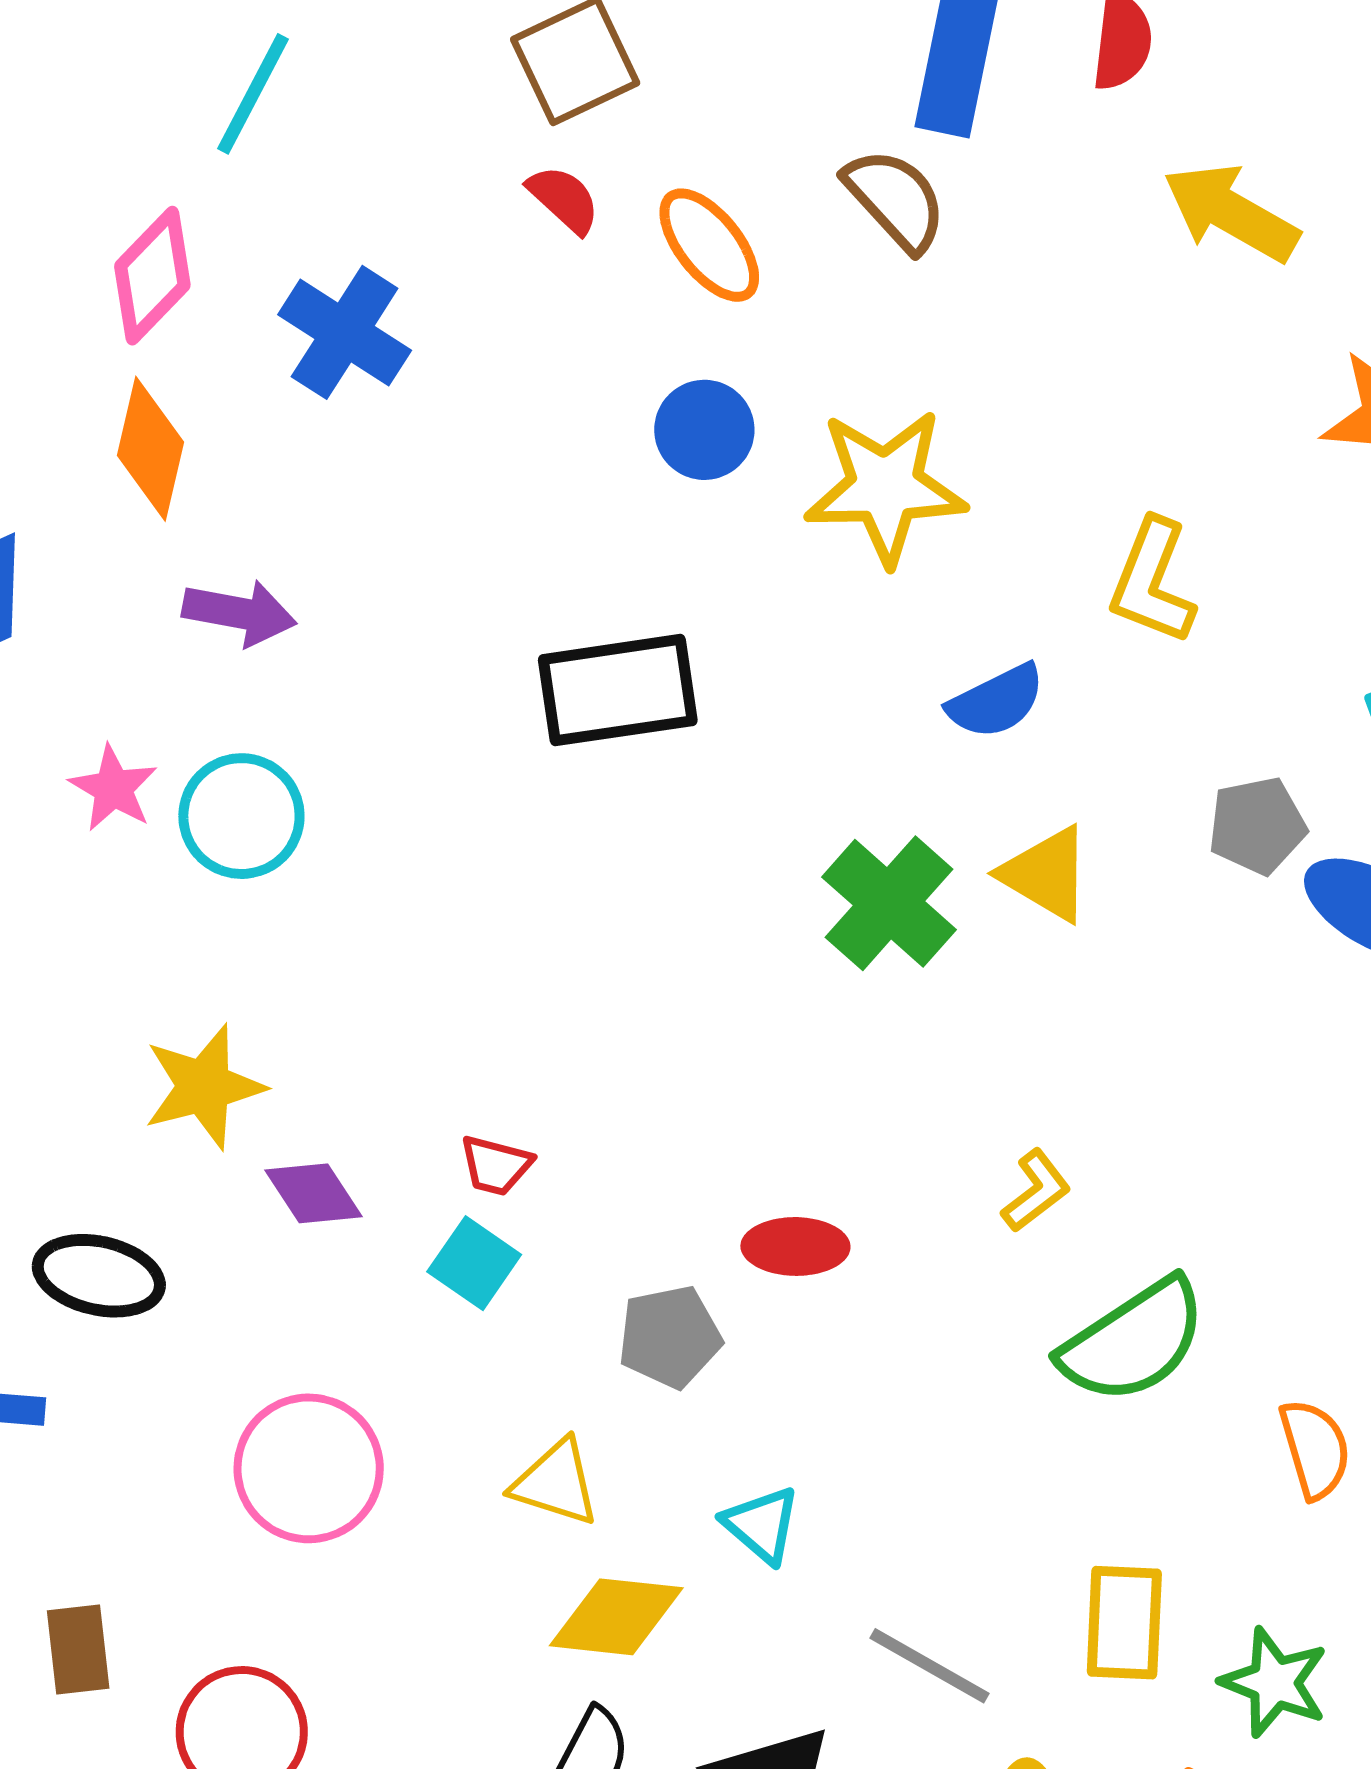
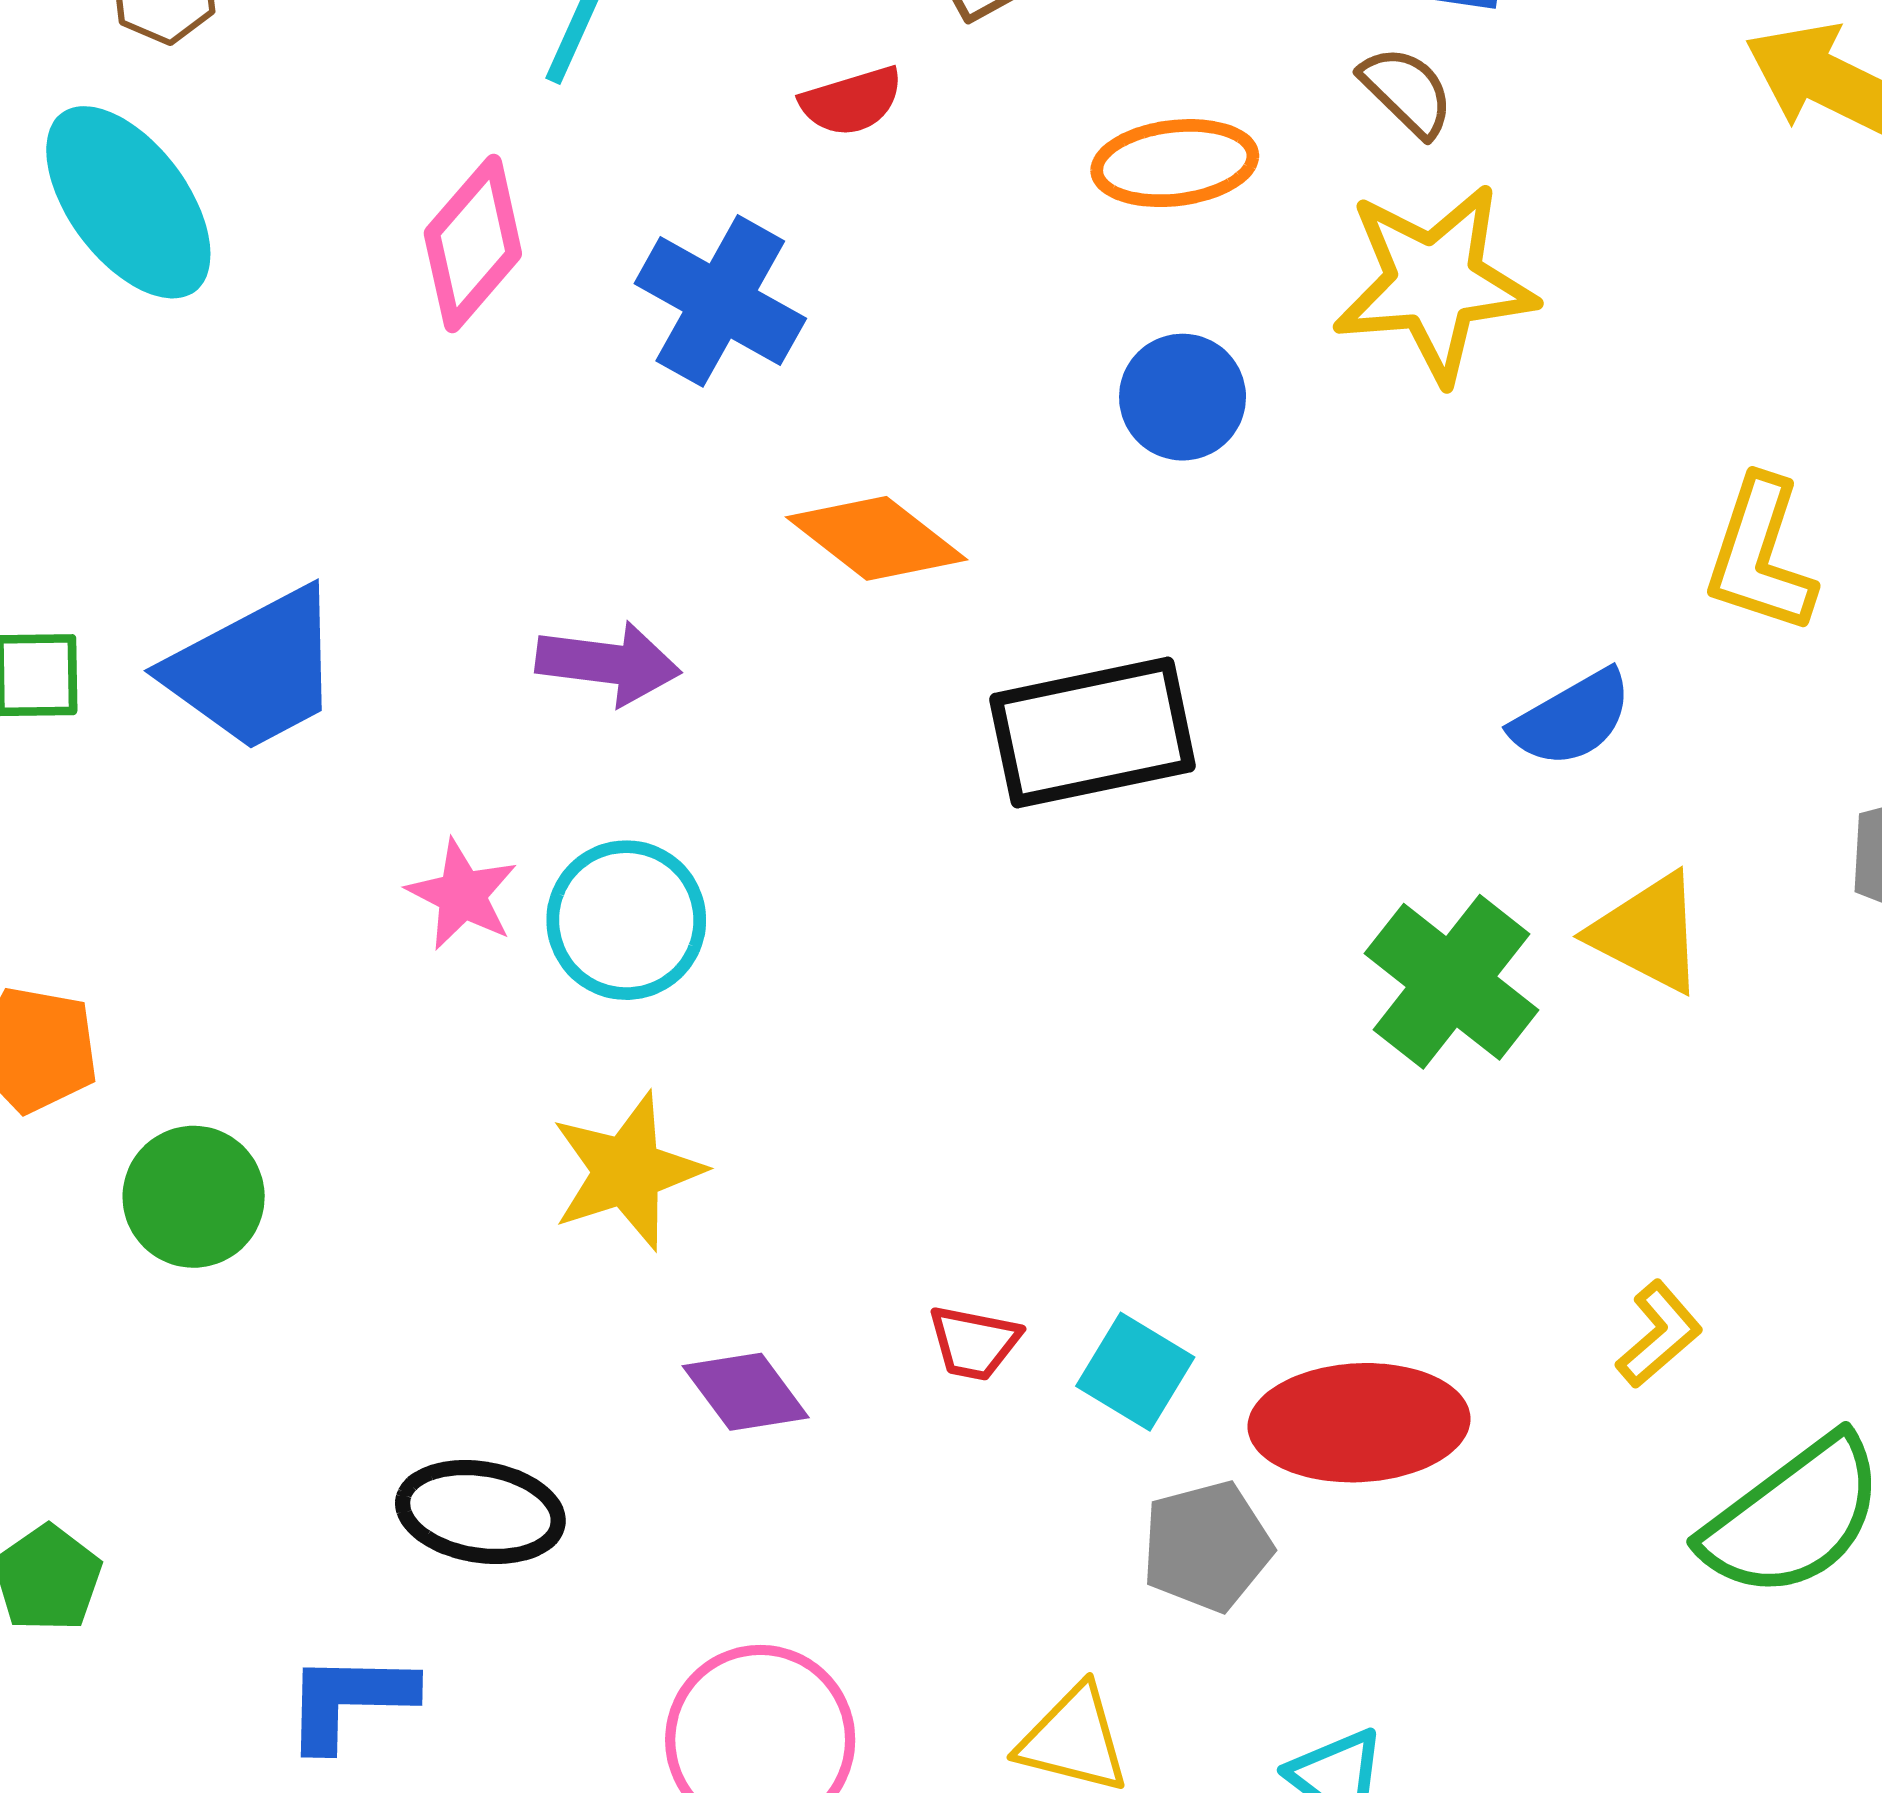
red semicircle: (564, 199) -> (852, 101), moved, turned 124
brown semicircle: (895, 199) -> (1407, 91), size x0.7
orange ellipse: (709, 245) -> (1175, 163), turned -55
orange diamond: (150, 449) -> (877, 538), moved, turned -62
yellow star: (885, 487) -> (1434, 283), moved
yellow star: (204, 1087) -> (627, 1171), moved
red ellipse: (795, 1246) -> (1359, 1423), size x1.6
cyan square: (474, 1263) -> (1135, 1372), moved

